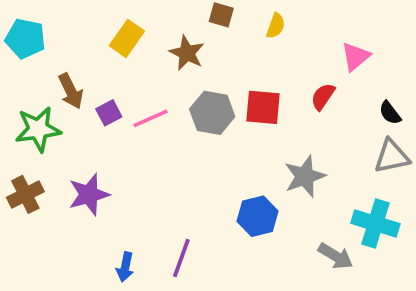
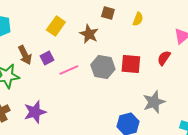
purple square: (109, 113) -> (47, 58), moved

